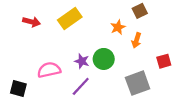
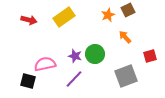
orange star: (118, 27) -> (108, 15), moved
orange arrow: (136, 40) -> (125, 37), turned 120
black square: (18, 88) -> (28, 81), moved

